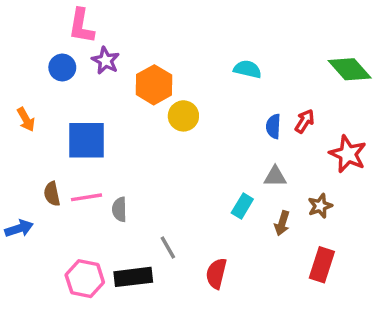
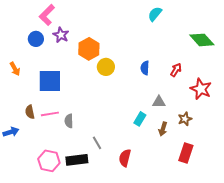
pink L-shape: (81, 26) -> (47, 15), turned 35
cyan semicircle: (247, 69) -> (155, 14), moved, turned -63
blue semicircle: (273, 126) -> (145, 68), moved

